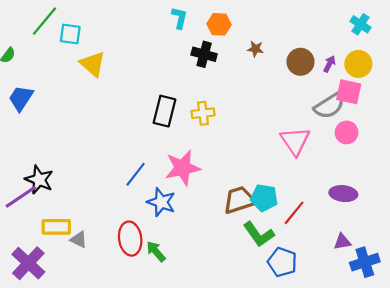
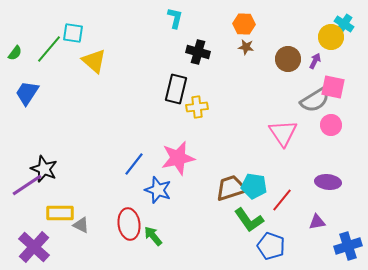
green line: (44, 21) -> (49, 49), moved
orange hexagon: (219, 24) -> (244, 24), moved
yellow circle: (358, 64) -> (331, 37), moved
black rectangle: (164, 111) -> (176, 89), moved
purple triangle: (342, 242) -> (317, 222), moved

